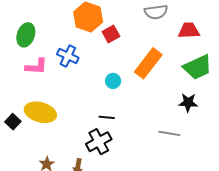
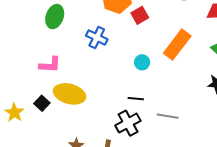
pink L-shape: (36, 66) -> (50, 65), moved
gray line: (169, 133) -> (168, 116), moved

